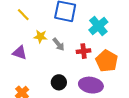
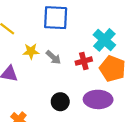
cyan cross: (98, 26) -> (104, 40), moved

